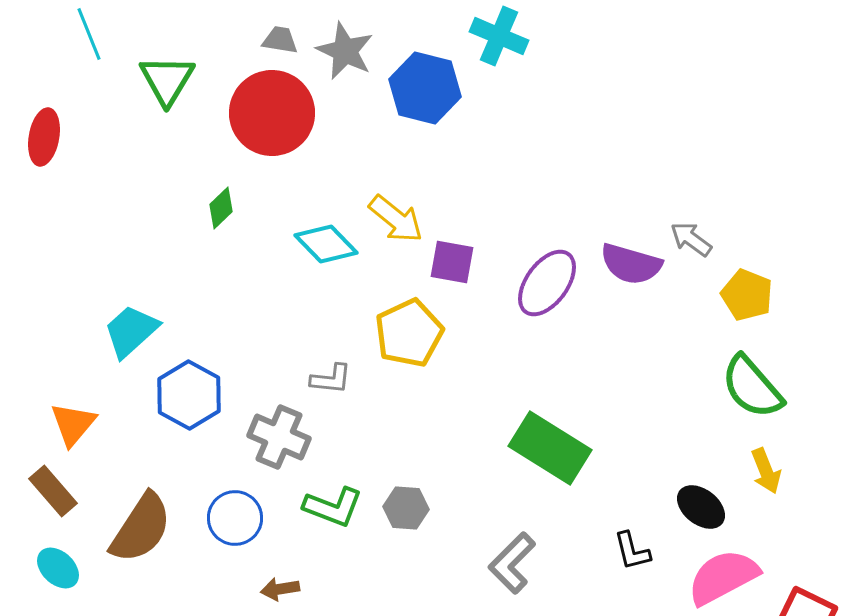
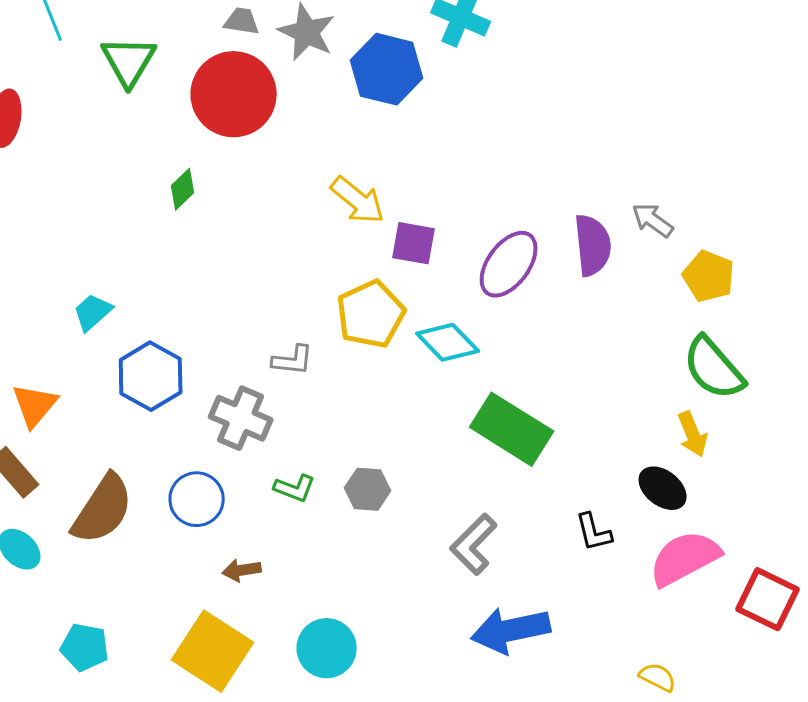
cyan diamond: (326, 244) -> (448, 342), moved
purple semicircle: (631, 264) -> (593, 245), turned -112
cyan trapezoid: (131, 331) -> (93, 312), size x0.7
yellow arrow: (766, 471) -> (693, 434), moved
green L-shape: (333, 507) -> (295, 488), size x0.7

